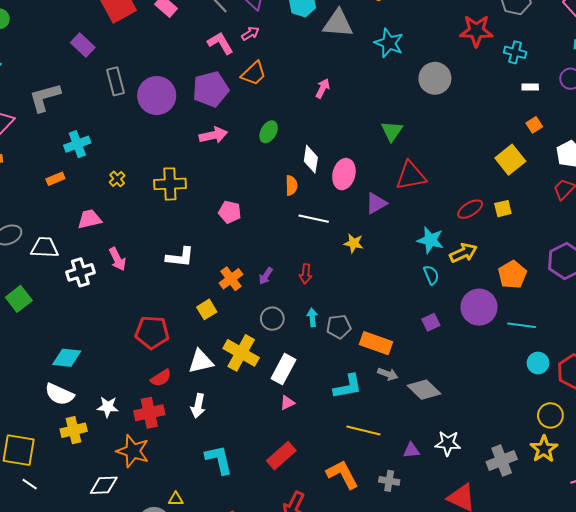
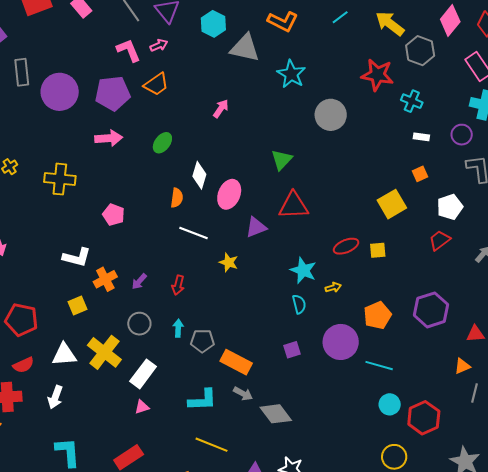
yellow arrow: (463, 253) -> (333, 287), size x0.6
white L-shape: (180, 257) -> (77, 257), moved

